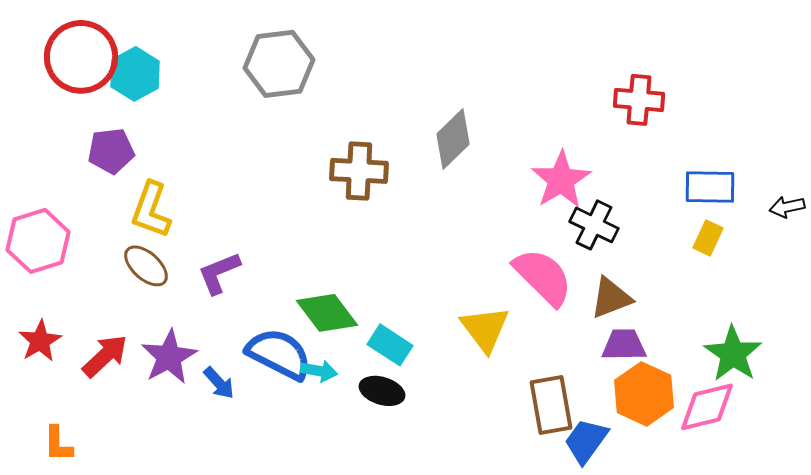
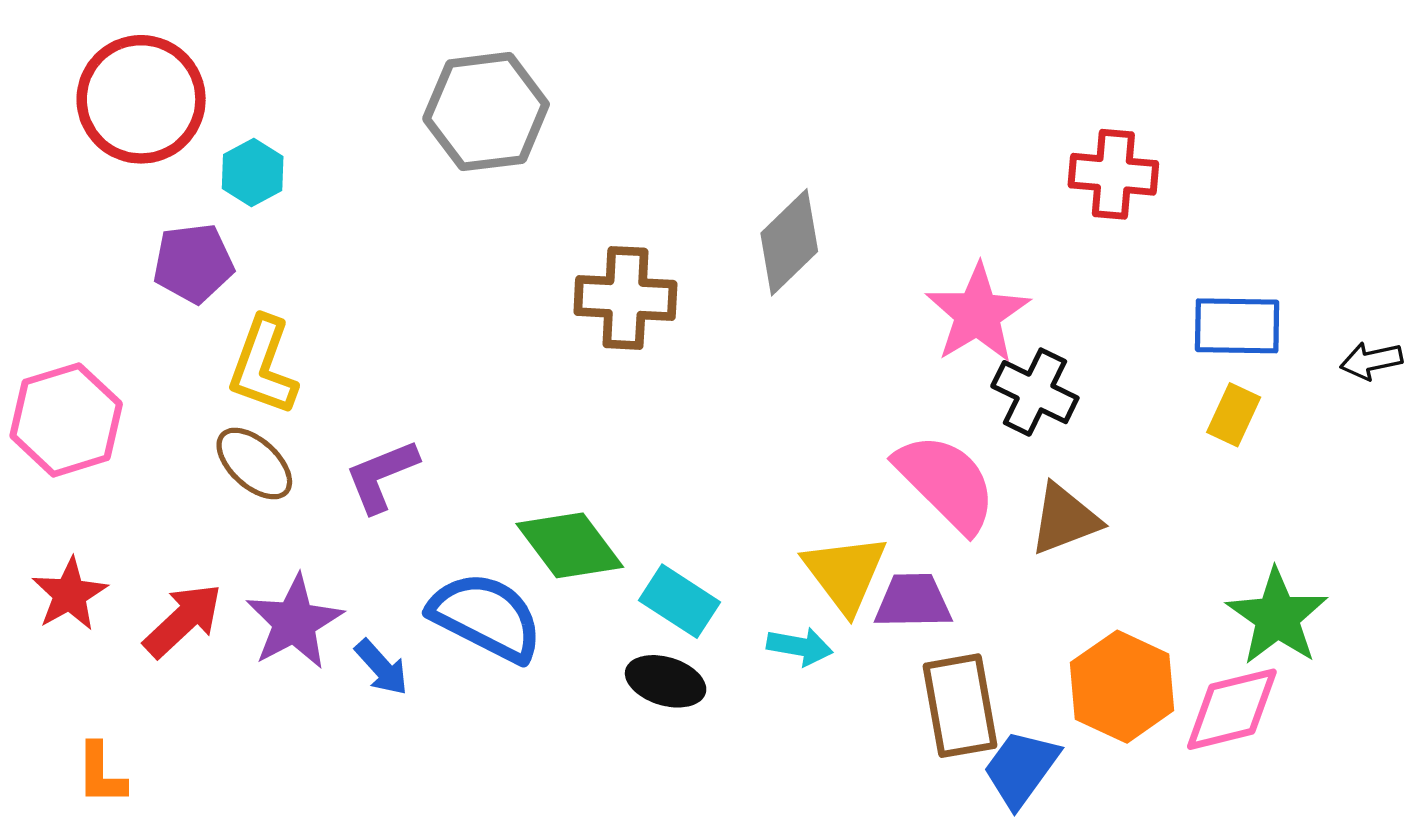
cyan hexagon: (135, 74) -> (253, 173), moved, size x0.7
purple trapezoid: (624, 345) -> (913, 601), moved
cyan arrow: (319, 371) -> (800, 646), moved

